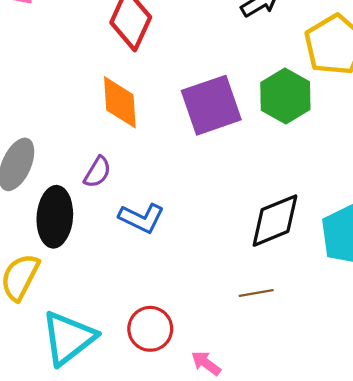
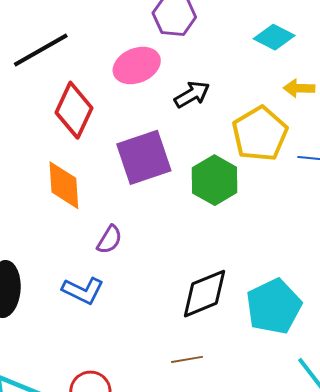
purple square: (211, 105) -> (144, 157), moved
purple semicircle: (97, 172) -> (109, 240), moved

